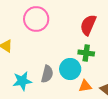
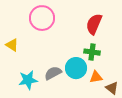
gray semicircle: (47, 74) -> (53, 73), turned -132
orange triangle: (85, 86) -> (96, 77), moved

